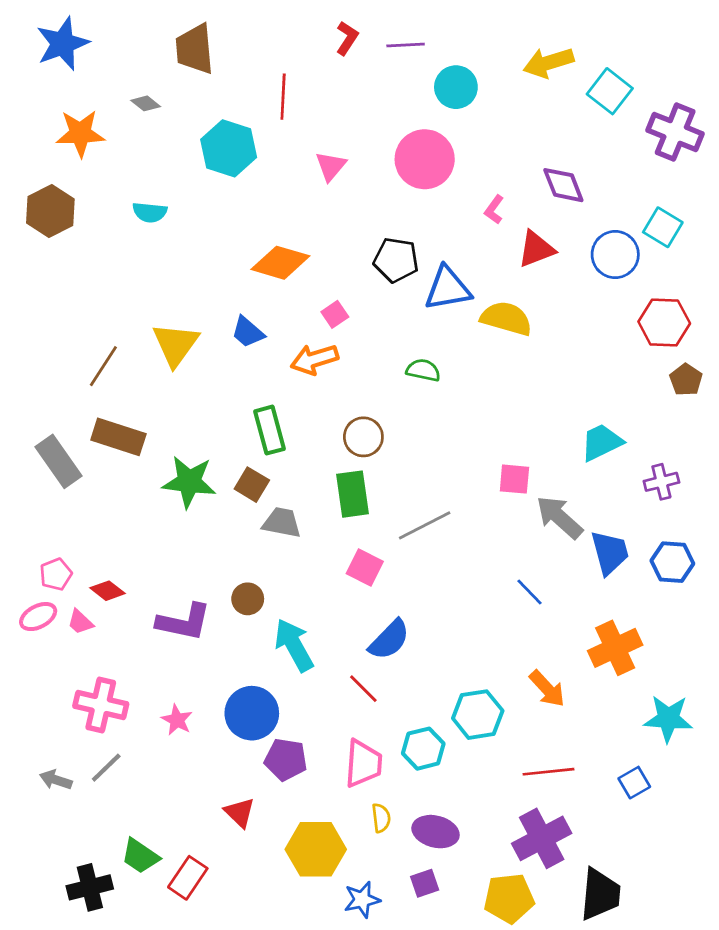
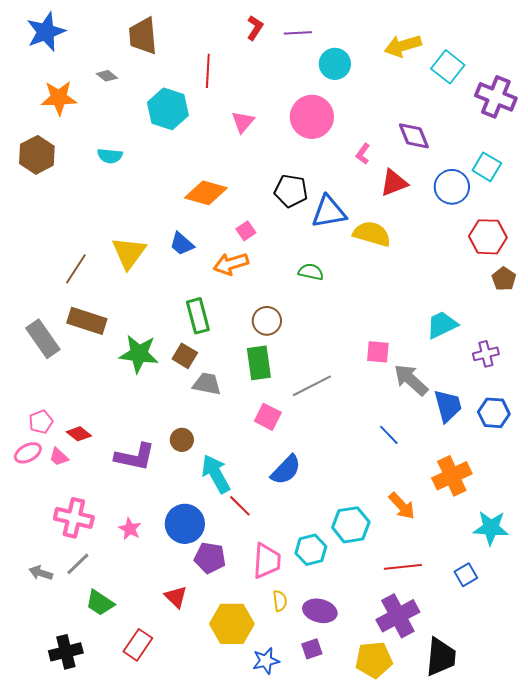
red line: (363, 689) -> (240, 506), moved
green trapezoid: (140, 856) -> (100, 603), moved

